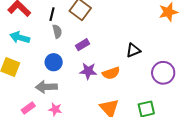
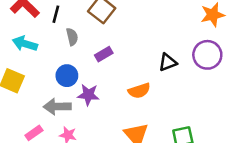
black line: (52, 14) -> (56, 14), moved
purple star: (88, 71) -> (88, 95), moved
purple circle: (163, 73) -> (207, 55), moved

